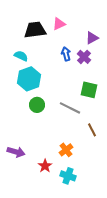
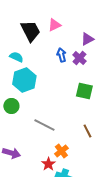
black trapezoid: (35, 30) -> (30, 31), turned 70
green circle: (37, 105) -> (11, 106), moved
gray line: (70, 108) -> (44, 125), moved
red star: (45, 166) -> (48, 164), moved

